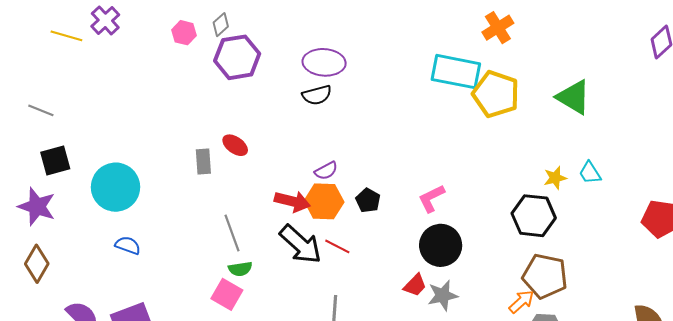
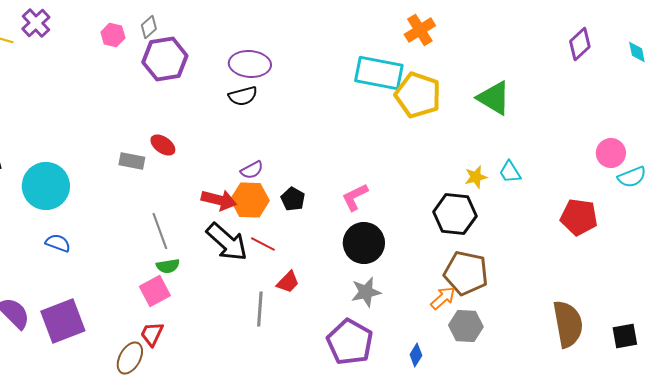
gray rectangle: (203, 162) -> (132, 161), turned -75
red trapezoid: (415, 285) -> (288, 282), moved
pink square: (227, 294) -> (155, 291), turned 32

